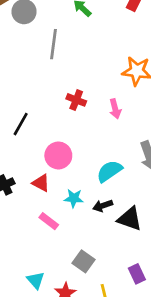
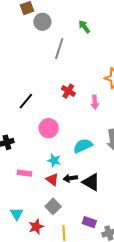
red triangle: (41, 183) -> (52, 179), moved
black arrow: (103, 206) -> (70, 178), moved
pink rectangle: (49, 221) -> (25, 173), moved, turned -40
purple rectangle: (137, 274) -> (89, 222), turned -56

